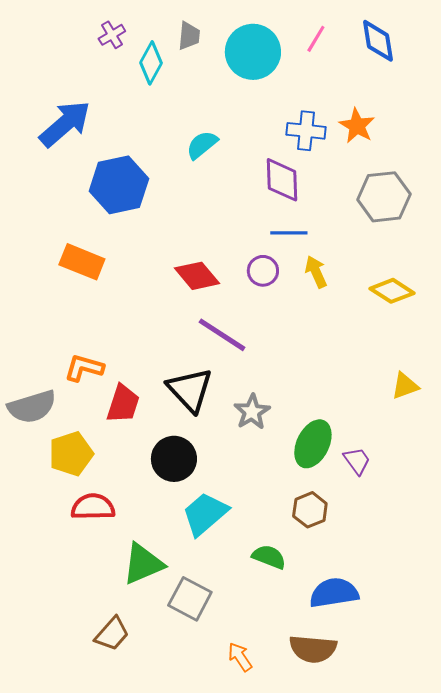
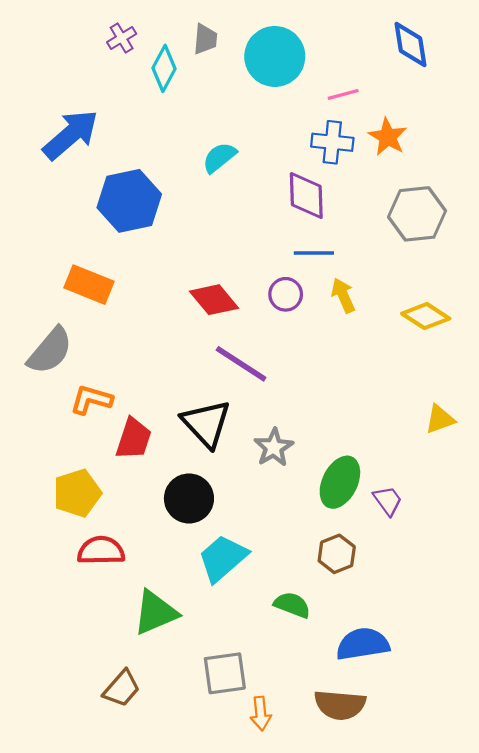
pink line: (316, 39) -> (343, 94), moved, turned 44
gray semicircle: (32, 407) -> (50, 351), moved, turned -33
gray square: (190, 599) -> (225, 673), moved, turned -36
orange arrow: (240, 657) -> (261, 713), turned -152

